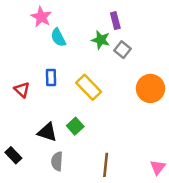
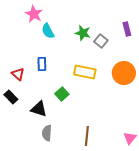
purple rectangle: (115, 21) -> (127, 29), moved
yellow rectangle: (89, 87) -> (85, 72), moved, turned -35
green square: (75, 126) -> (62, 94), moved
black rectangle: (13, 155) -> (11, 97), moved

